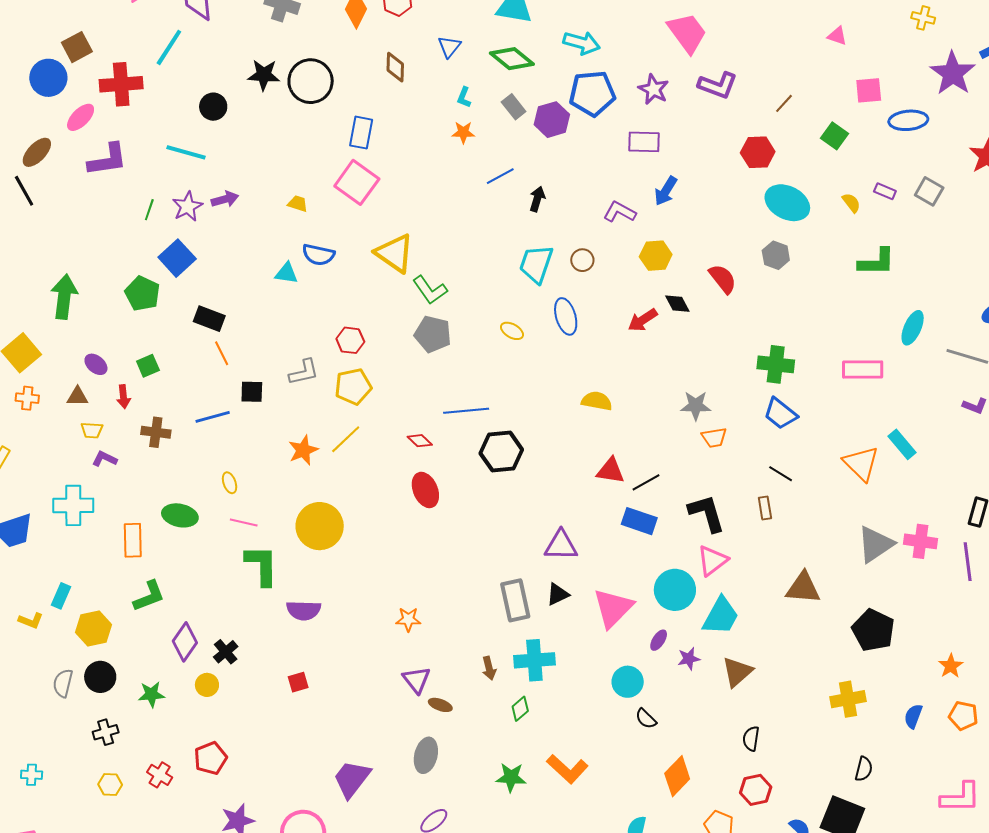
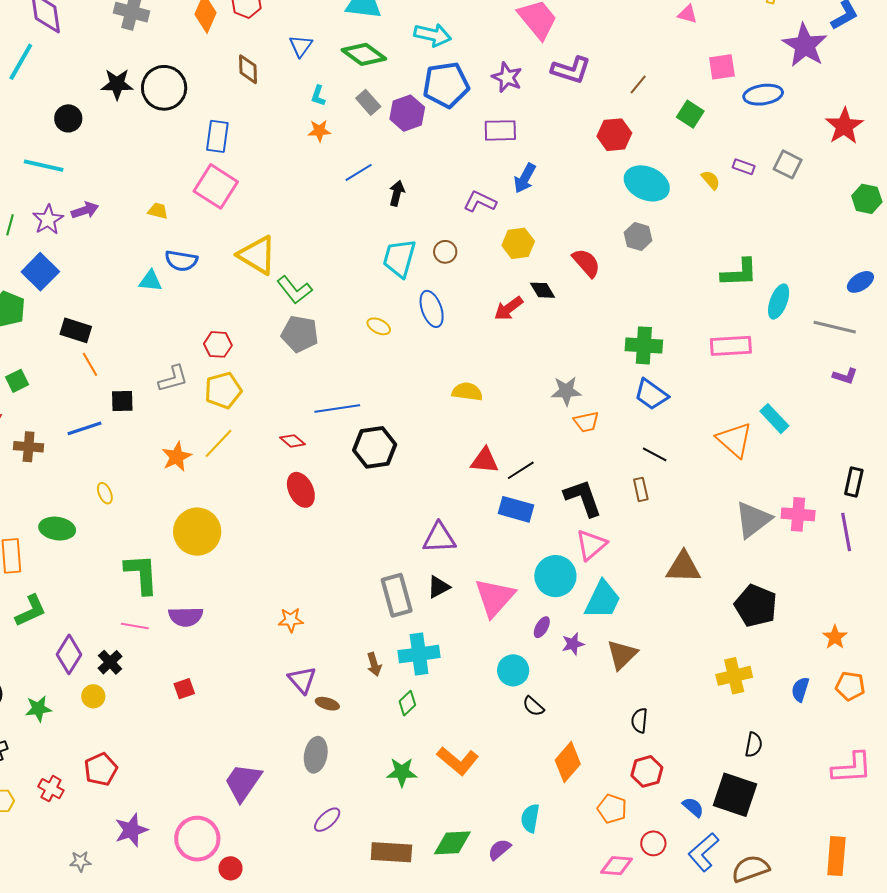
green L-shape: (877, 262) -> (739, 273), moved
pink line: (244, 522) -> (135, 626), moved

